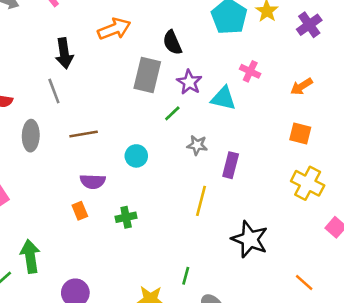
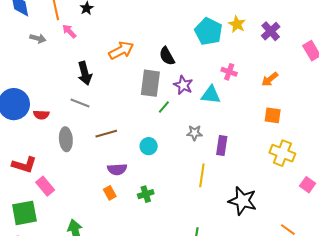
gray line: (54, 91) -> (80, 103), turned -42
green line: (172, 113) -> (164, 107), moved

